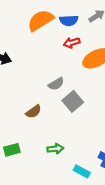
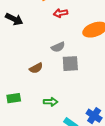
red arrow: (72, 43) -> (60, 13), moved
gray square: (73, 101) -> (70, 64), turned 30

